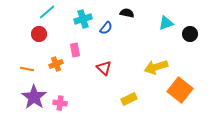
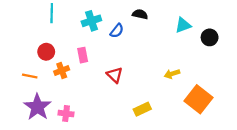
cyan line: (47, 12) -> (52, 13), turned -48
red circle: (39, 34) -> (46, 52), moved
yellow arrow: (156, 67) -> (172, 74), size x0.6

